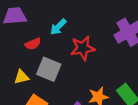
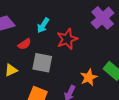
yellow triangle: (21, 77) -> (11, 70), moved

